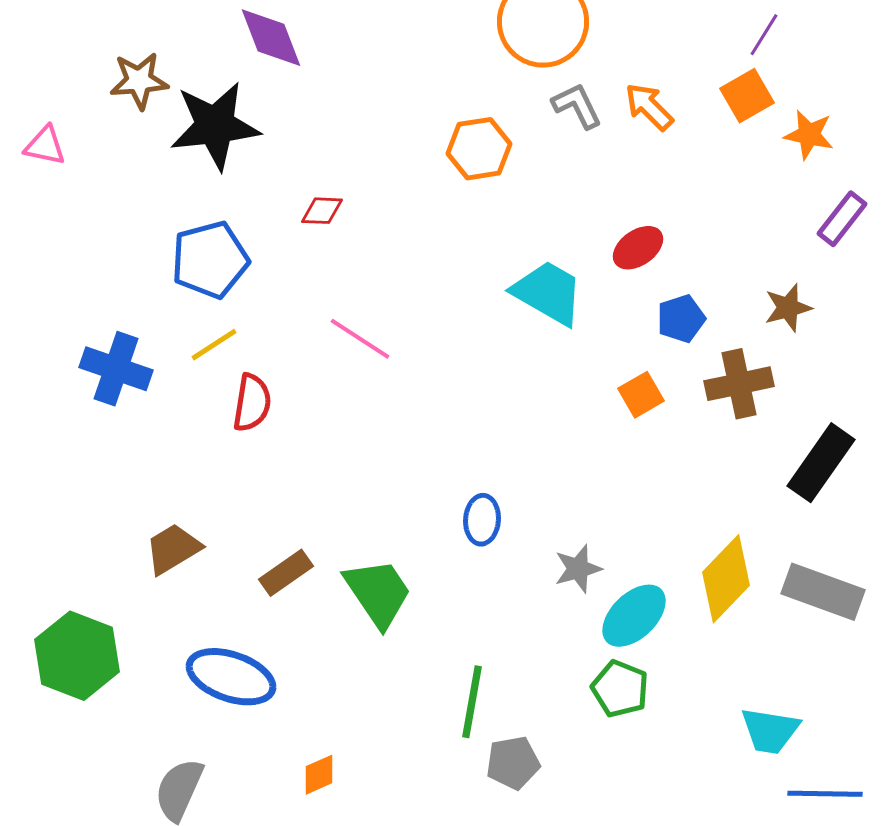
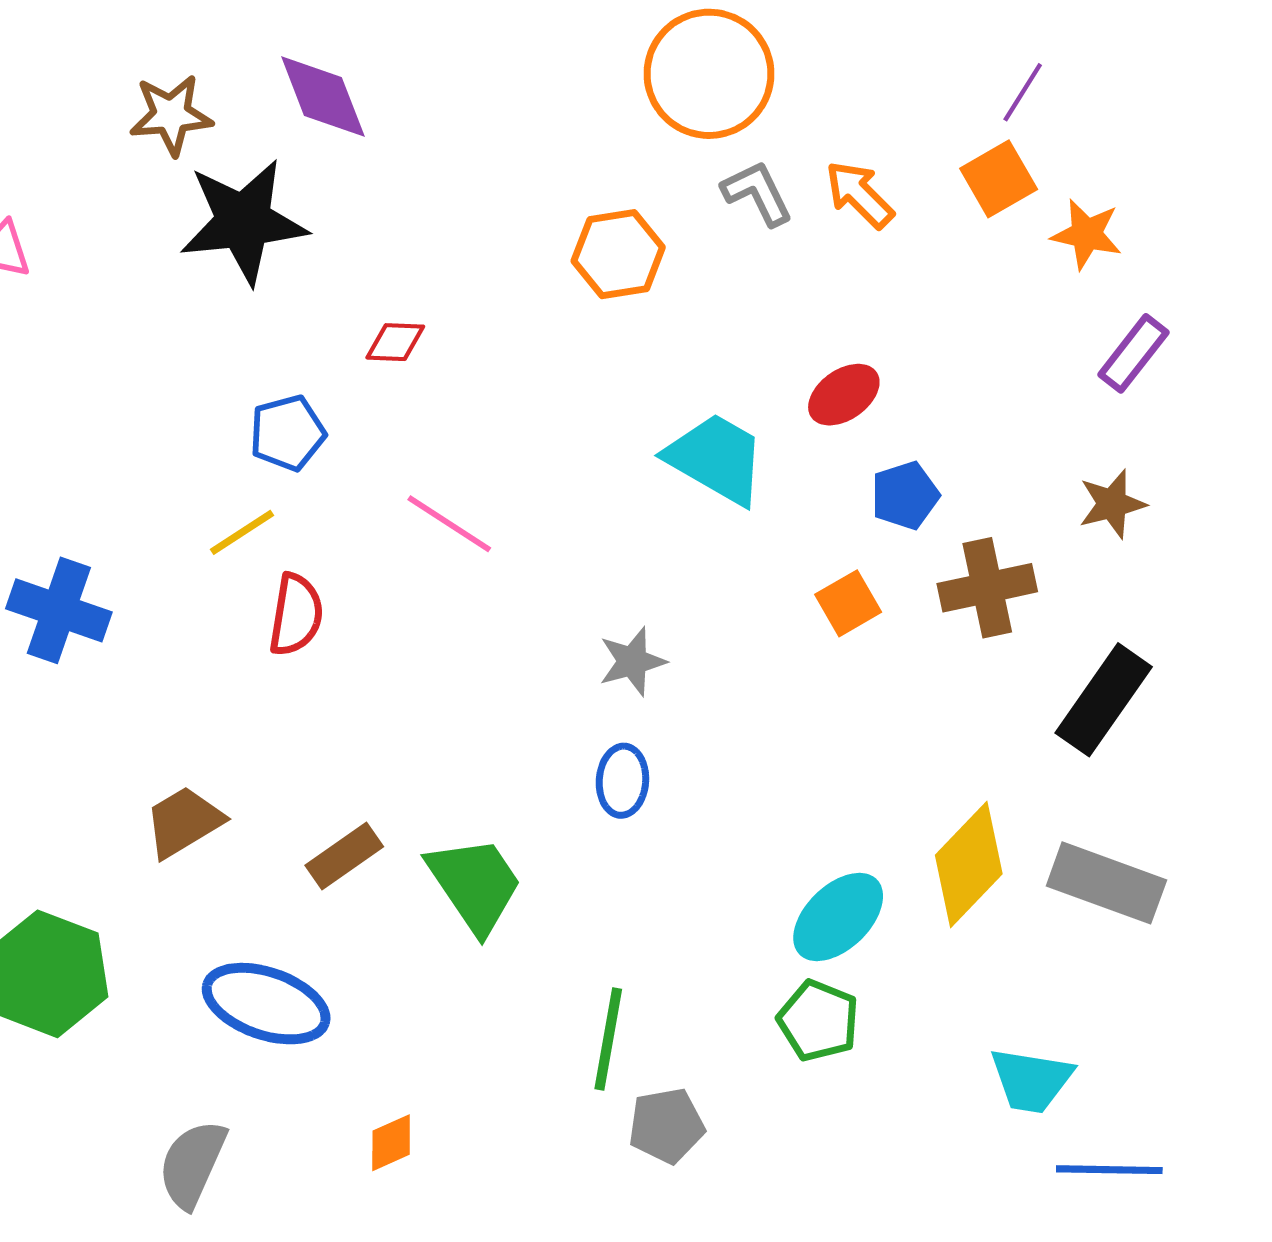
brown star: (139, 81) -> (171, 115), moved
blue pentagon: (210, 260) -> (287, 433), moved, size x0.7
brown star: (788, 308) -> (1112, 504), moved
blue cross: (116, 369) -> (59, 610), moved
gray star: (578, 569) -> (632, 661), moved

